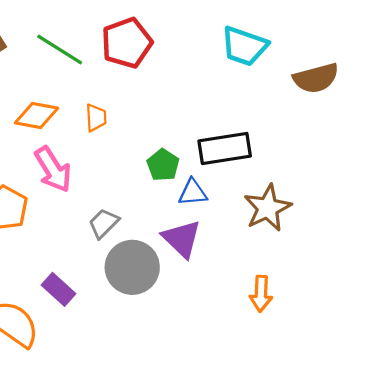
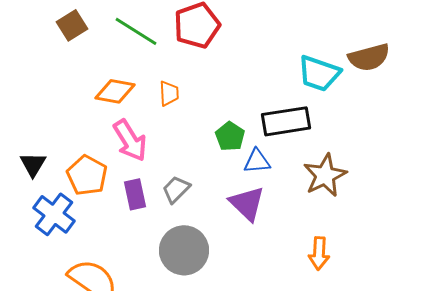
cyan trapezoid: (244, 46) -> (319, 73), moved
gray circle: (132, 267) -> (184, 250), moved
purple rectangle: (59, 289) -> (135, 194), moved, turned 36

